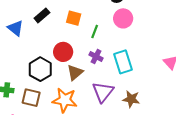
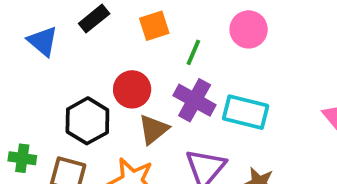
orange square: (74, 18) -> (154, 26), turned -35
purple cross: (96, 56) -> (195, 100), size x1.5
cyan rectangle: (123, 62) -> (246, 112), turned -60

